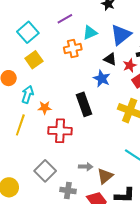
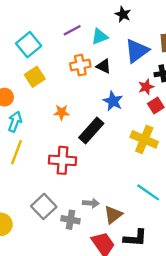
cyan triangle: (90, 33) -> (100, 37), moved
black triangle: (110, 59) -> (104, 66), moved
cyan arrow: (27, 94) -> (15, 122), moved
black rectangle: (84, 104) -> (91, 131), turned 60
orange star: (45, 108) -> (62, 112), moved
gray cross: (68, 190) -> (70, 220), moved

